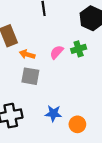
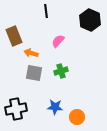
green cross: (79, 49) -> (61, 71), moved
pink semicircle: (57, 52) -> (58, 41), moved

